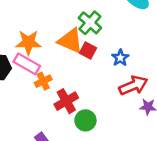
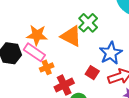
red square: (88, 50) -> (92, 73), moved
blue star: (120, 58) -> (111, 53), size x1.6

